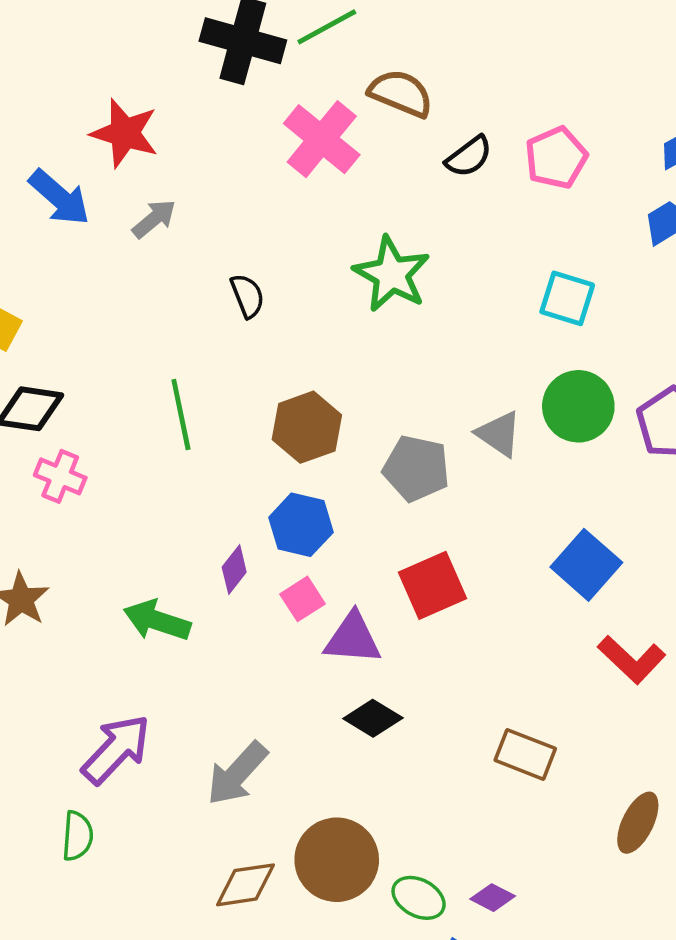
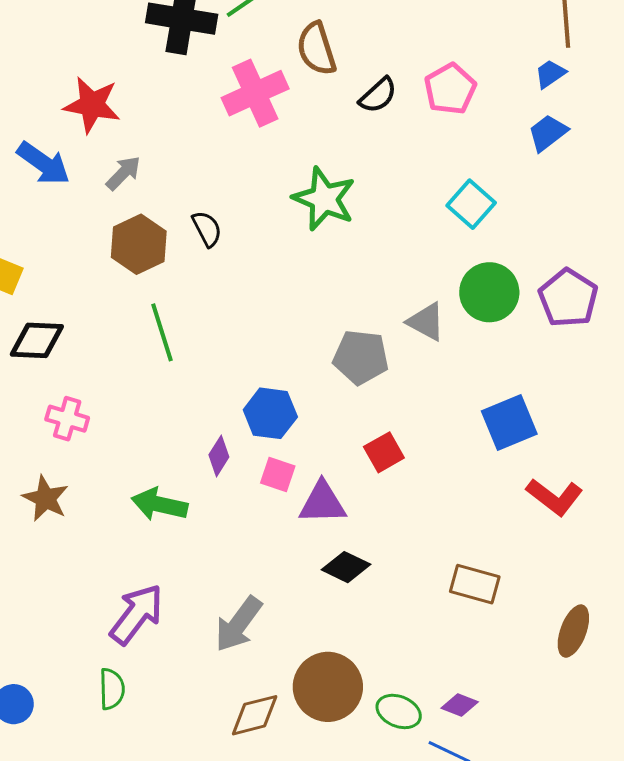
brown semicircle: (401, 93) -> (316, 49), turned -124
pink cross: (322, 139) -> (255, 93), turned 32
cyan square: (567, 298) -> (471, 204), turned 30
brown hexagon: (307, 427) -> (139, 244), moved
pink cross: (60, 476) -> (67, 419), moved
blue square: (586, 565) -> (509, 422), turned 32
red square: (432, 585) -> (384, 452), size x0.7
pink square: (302, 599) -> (278, 474), turned -33

